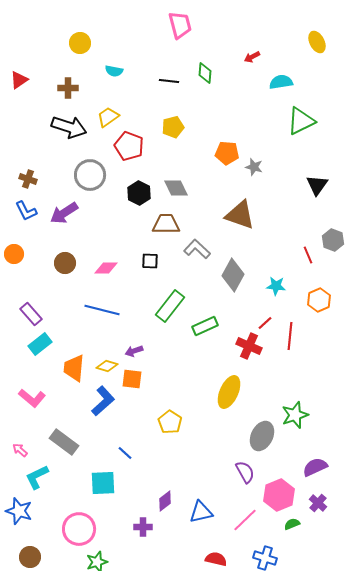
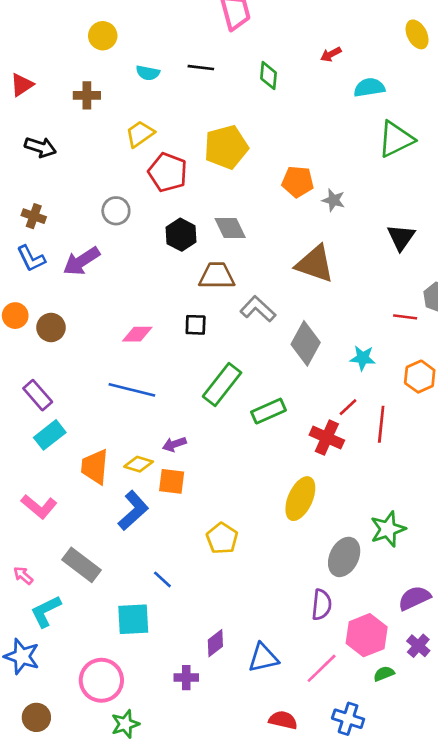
black line: (169, 81) -> (201, 68), moved
black arrow: (69, 127) -> (40, 147), moved, size x0.7
yellow pentagon: (173, 127) -> (226, 147), size x1.5
gray circle: (90, 175) -> (116, 211), size x0.7
black triangle: (317, 185) -> (401, 237), moved
red line: (308, 255) -> (405, 317), turned -60
brown circle: (65, 263) -> (51, 327), moved
purple semicircle: (245, 472) -> (322, 605), turned 35

